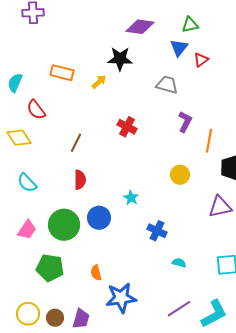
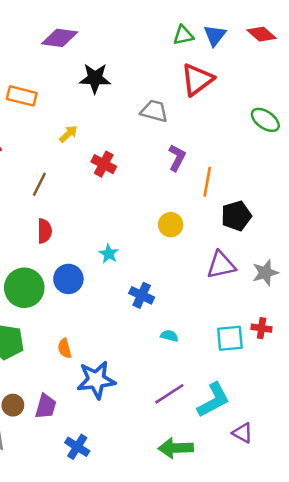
purple diamond: (140, 27) -> (60, 38), moved
blue triangle: (179, 48) -> (215, 35), moved
red triangle: (201, 60) -> (197, 80), size x1.8
yellow arrow: (99, 82) -> (68, 134), moved

